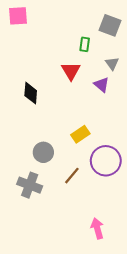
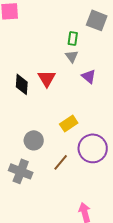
gray triangle: (112, 63) -> (72, 56), moved
red triangle: (71, 71) -> (47, 78), moved

